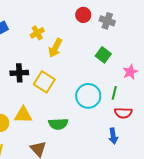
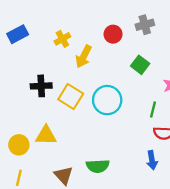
red circle: (83, 15) -> (113, 34), moved
gray cross: (107, 21) -> (145, 25), turned -35
cyan circle: (88, 96) -> (107, 100), moved
green semicircle: (58, 124) -> (98, 166), moved

